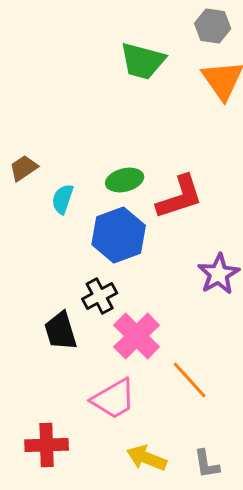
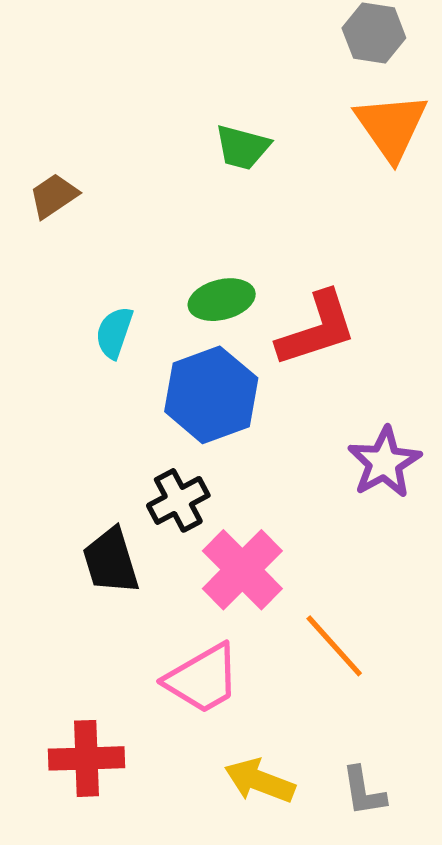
green trapezoid: (143, 61) -> (242, 147), moved, size x0.7
brown trapezoid: (24, 168) -> (54, 196), moved

